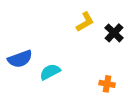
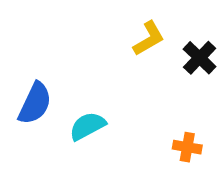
blue semicircle: (20, 59) -> (35, 103), turned -45

